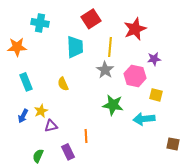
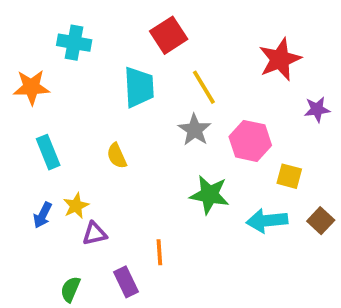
red star: (135, 29) -> (280, 59), moved
yellow line: (110, 47) -> (204, 87), turned -36
purple star: (154, 59) -> (317, 109), moved
brown square: (173, 144) -> (321, 221), moved, turned 32

